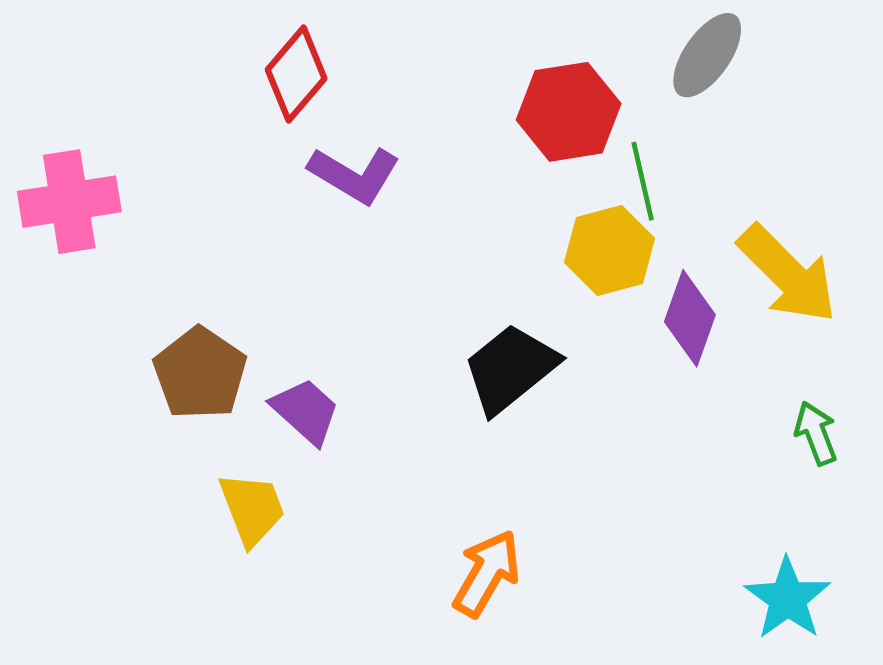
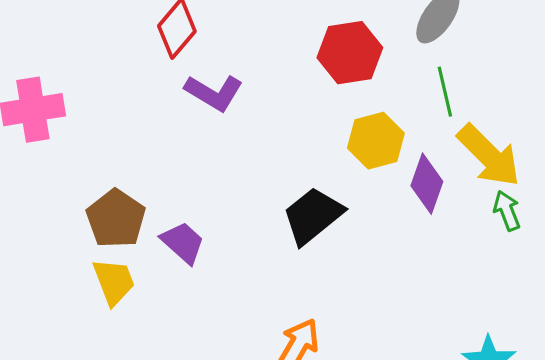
green line: (643, 181) -> (445, 92), moved
green arrow: (816, 433) -> (507, 211), moved
yellow trapezoid: (252, 509) -> (114, 282), moved

